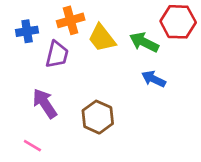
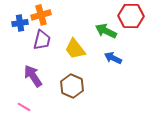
orange cross: (71, 20) -> (41, 15), moved
yellow trapezoid: (102, 38) -> (75, 49), moved

